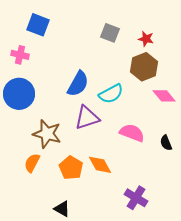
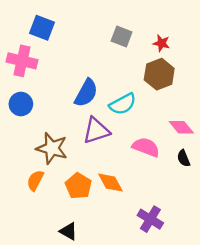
pink cross: (20, 55) -> (22, 61), size x1.5
blue circle: (19, 94) -> (21, 104), size x0.7
pink diamond: (164, 96) -> (181, 127), moved

